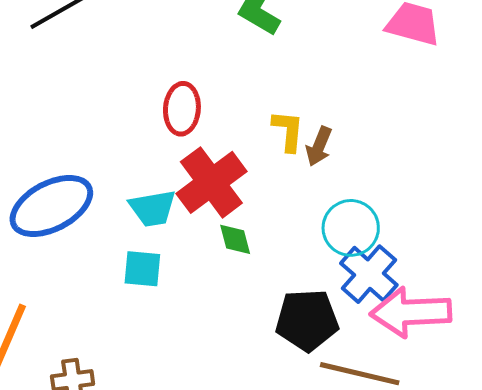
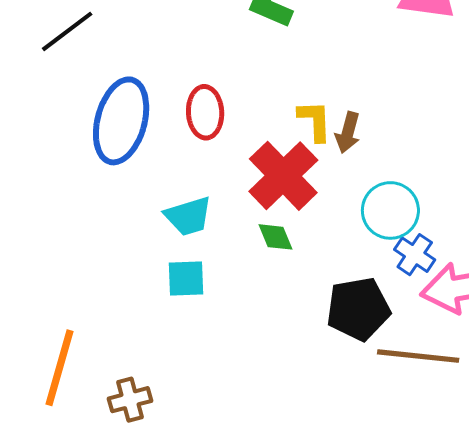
red cross: (211, 182) -> (283, 176), moved
blue ellipse: (51, 206) -> (121, 121), moved, turned -40
blue cross: (369, 274) -> (415, 255), size x0.7

